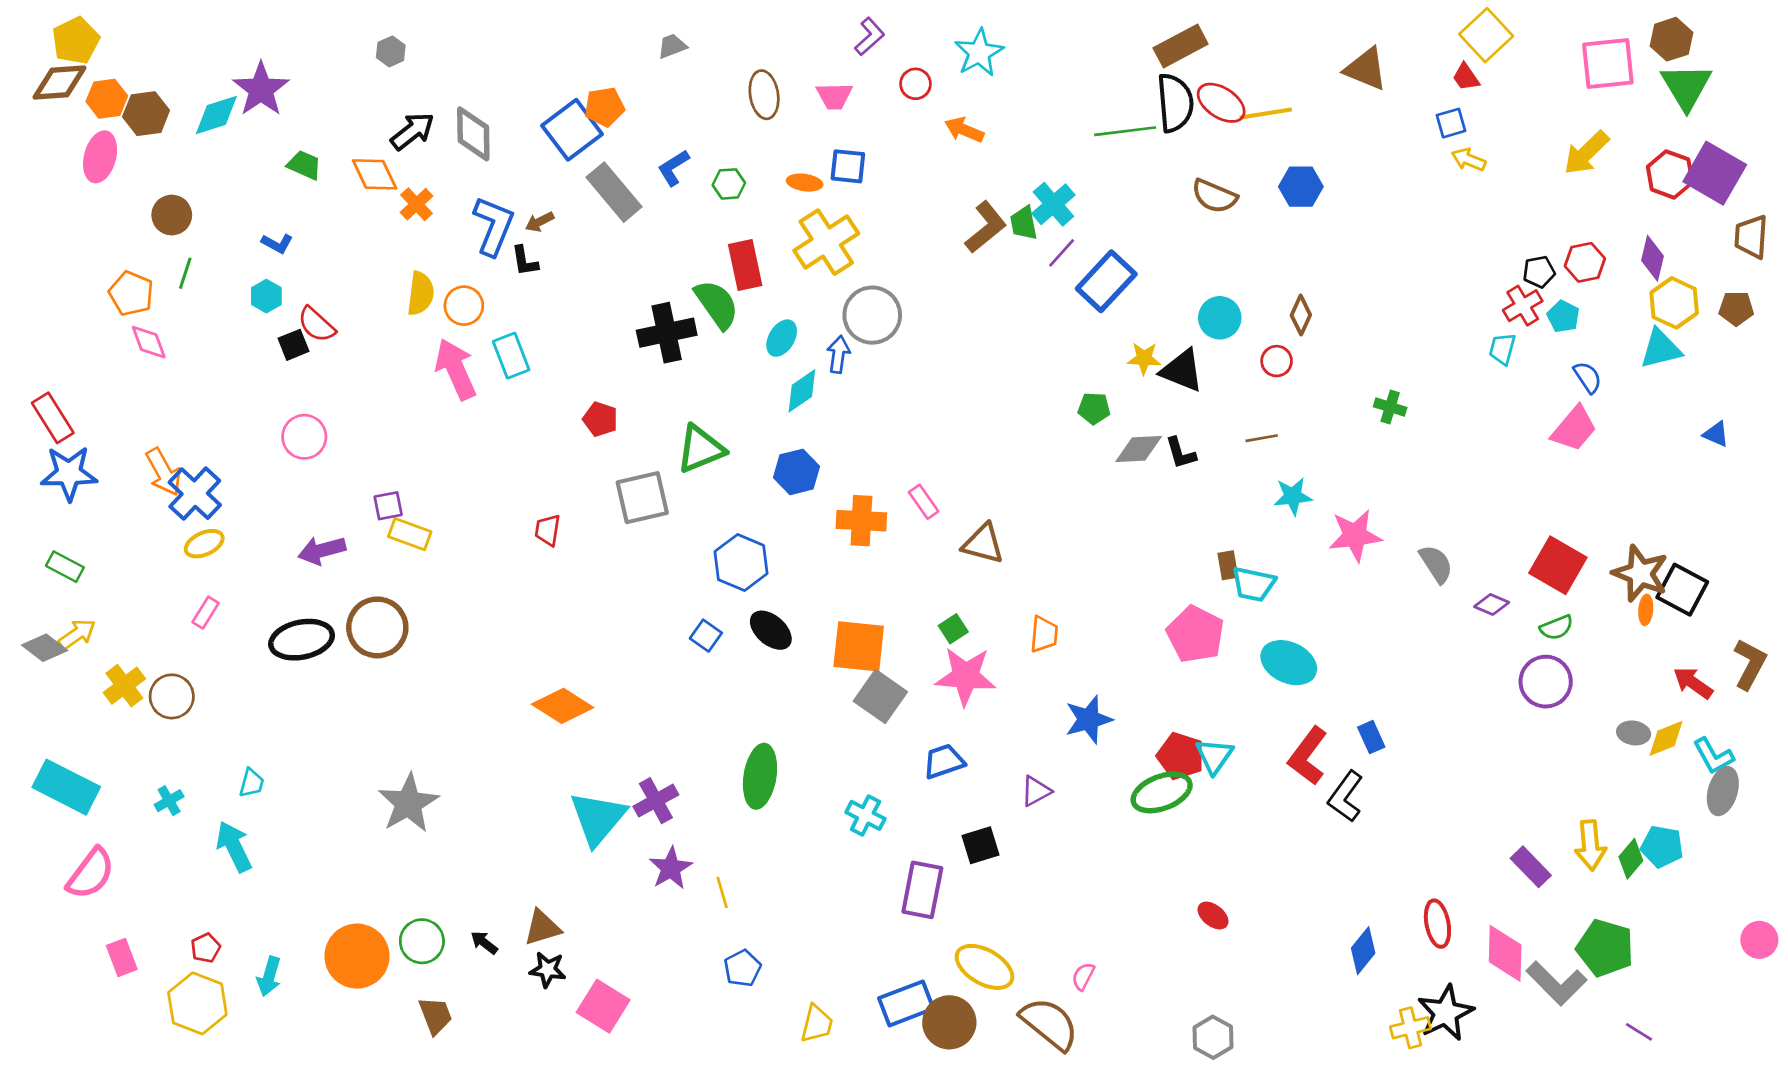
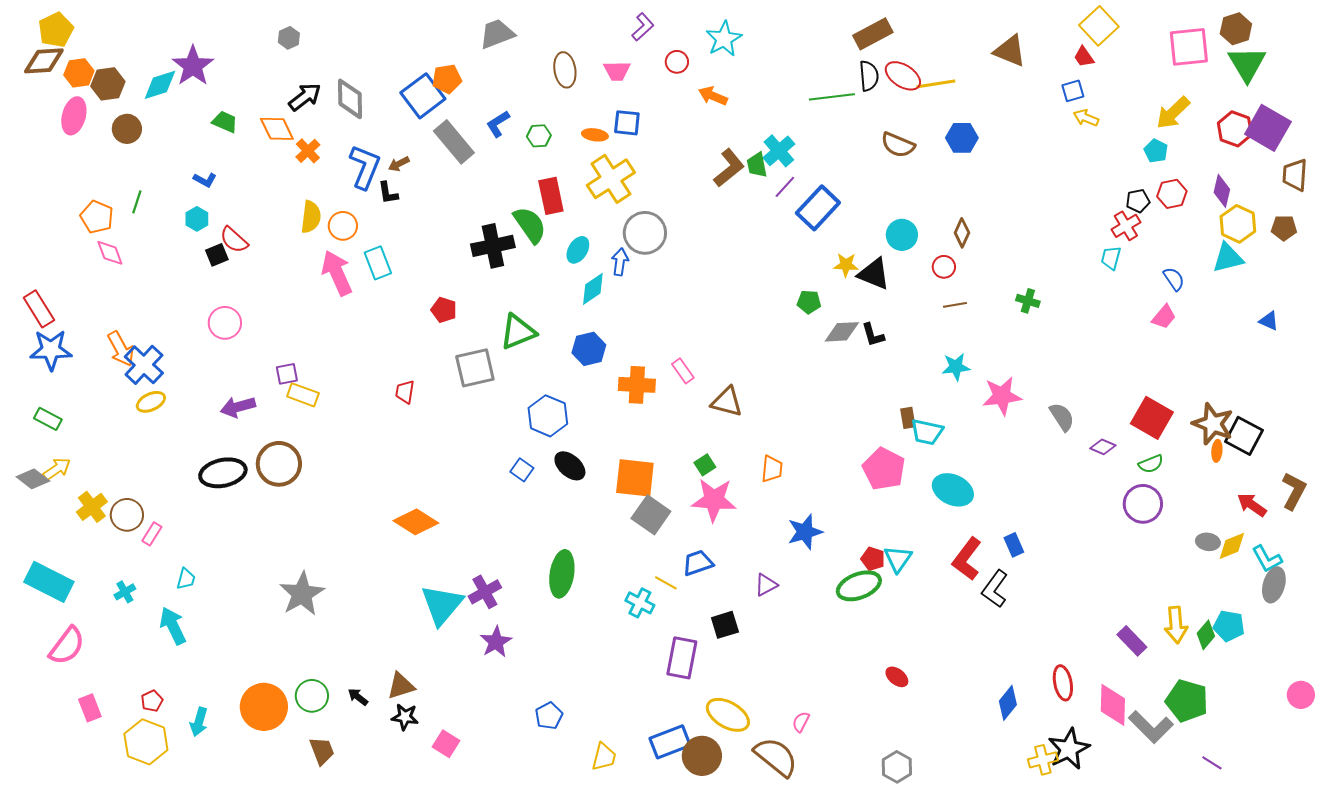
gray trapezoid: (672, 46) -> (497, 34), size x1.6
black semicircle: (1175, 103) -> (869, 76), size x0.7
brown circle: (172, 215) -> (127, 129), moved
cyan pentagon: (1563, 316) -> (1156, 151), moved
pink trapezoid: (1574, 429) -> (1164, 317), size x0.7
brown line: (1262, 438) -> (955, 305), moved
pink rectangle: (206, 613) -> (152, 534), moved
red pentagon: (1181, 756) -> (873, 559), size x0.7
yellow line: (722, 893) -> (666, 583), moved, turned -45
pink square: (603, 1006) -> (446, 744), size x0.7

